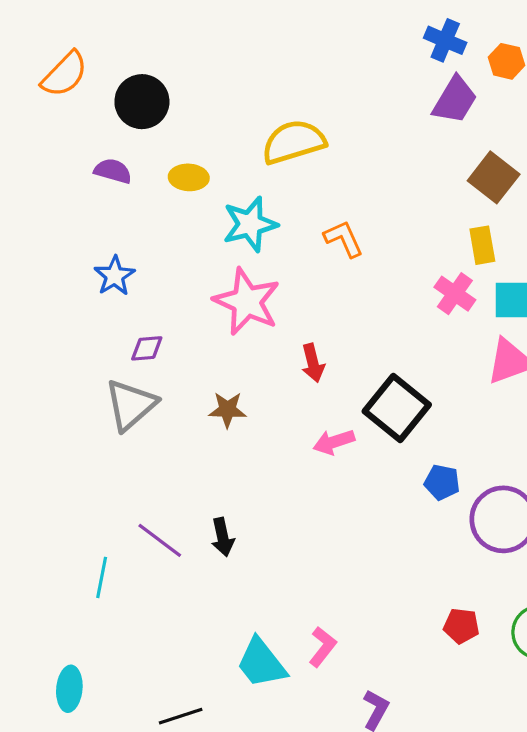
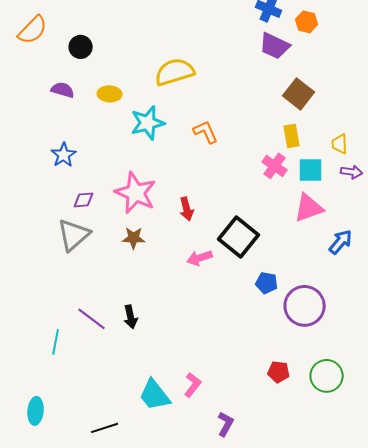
purple trapezoid: (455, 100) -> (275, 46), turned 84
black circle: (142, 102) -> (81, 47), size x0.7
pink star: (247, 302) -> (136, 193), moved

